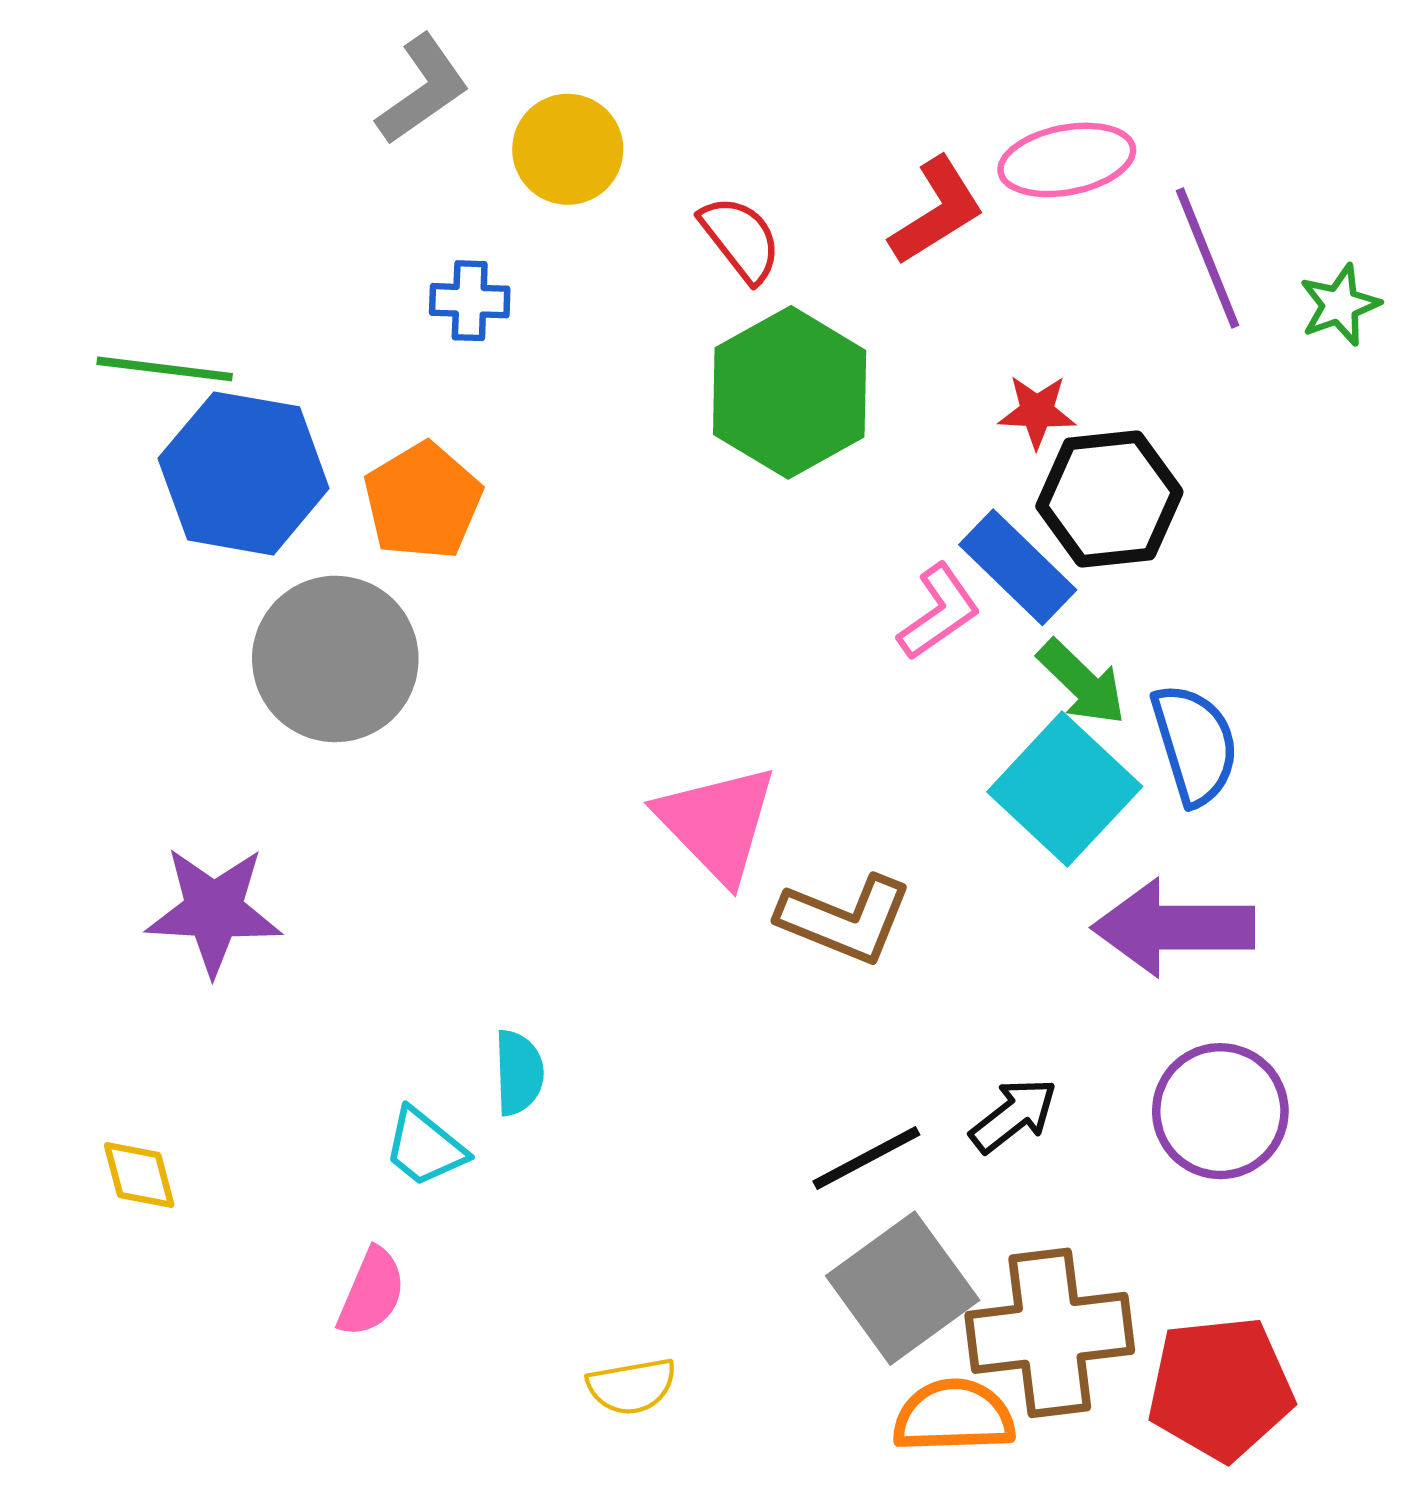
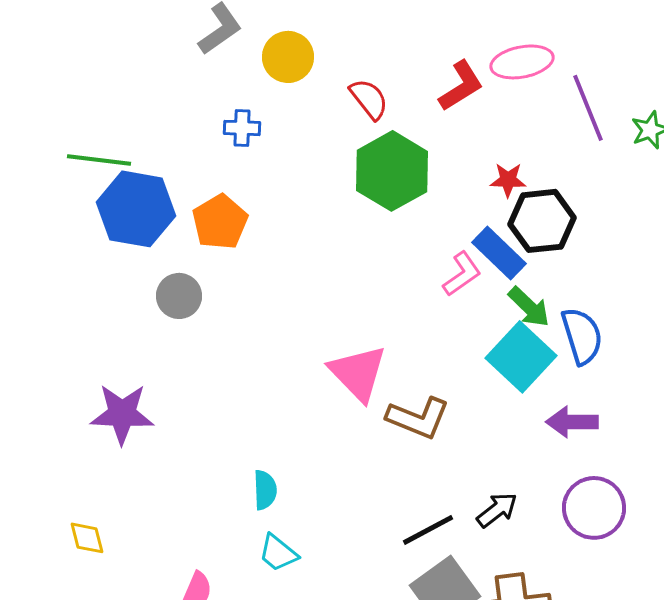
gray circle: (335, 659) -> (179, 296), size x0.6
purple arrow: (1173, 928) -> (572, 422), size x0.7
cyan trapezoid: (425, 1147) -> (278, 553), moved

